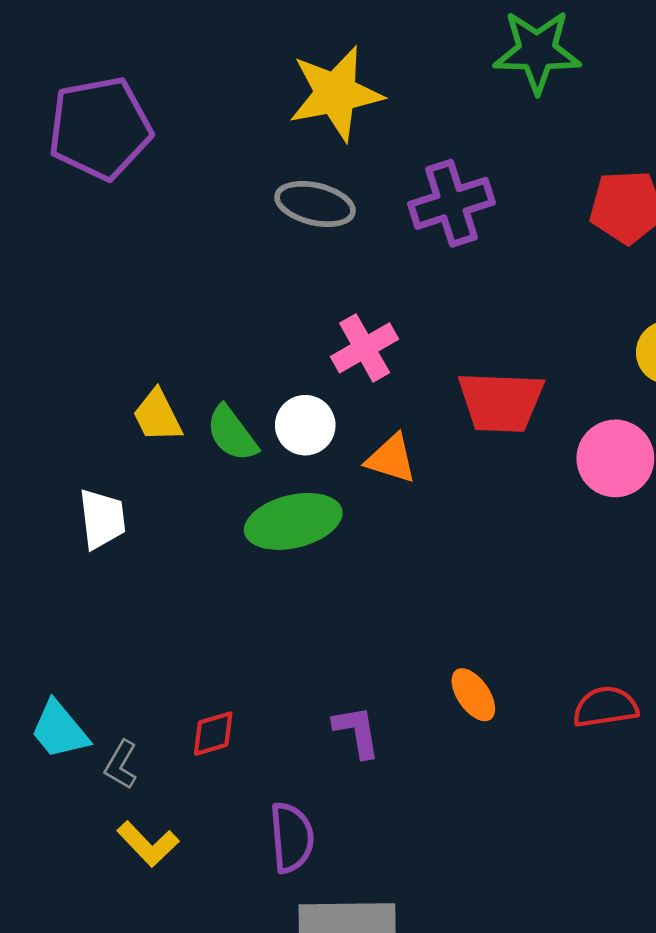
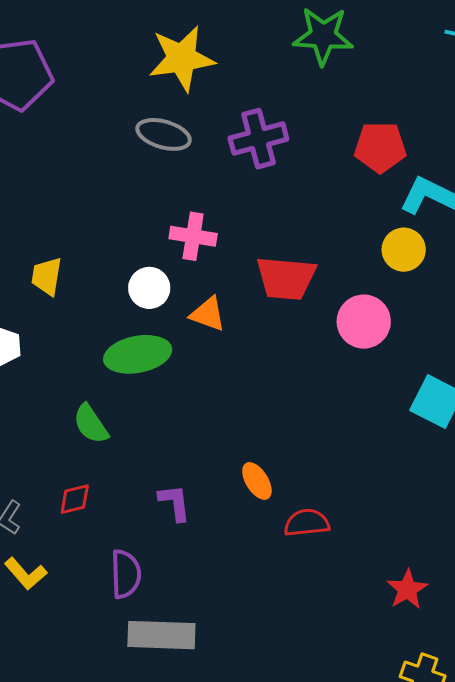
pink cross: (365, 348) -> (193, 236), turned 36
yellow trapezoid: (157, 416) -> (47, 276), turned 33
green semicircle: (232, 433) -> (91, 424), moved
red semicircle: (605, 707) -> (307, 523), moved

